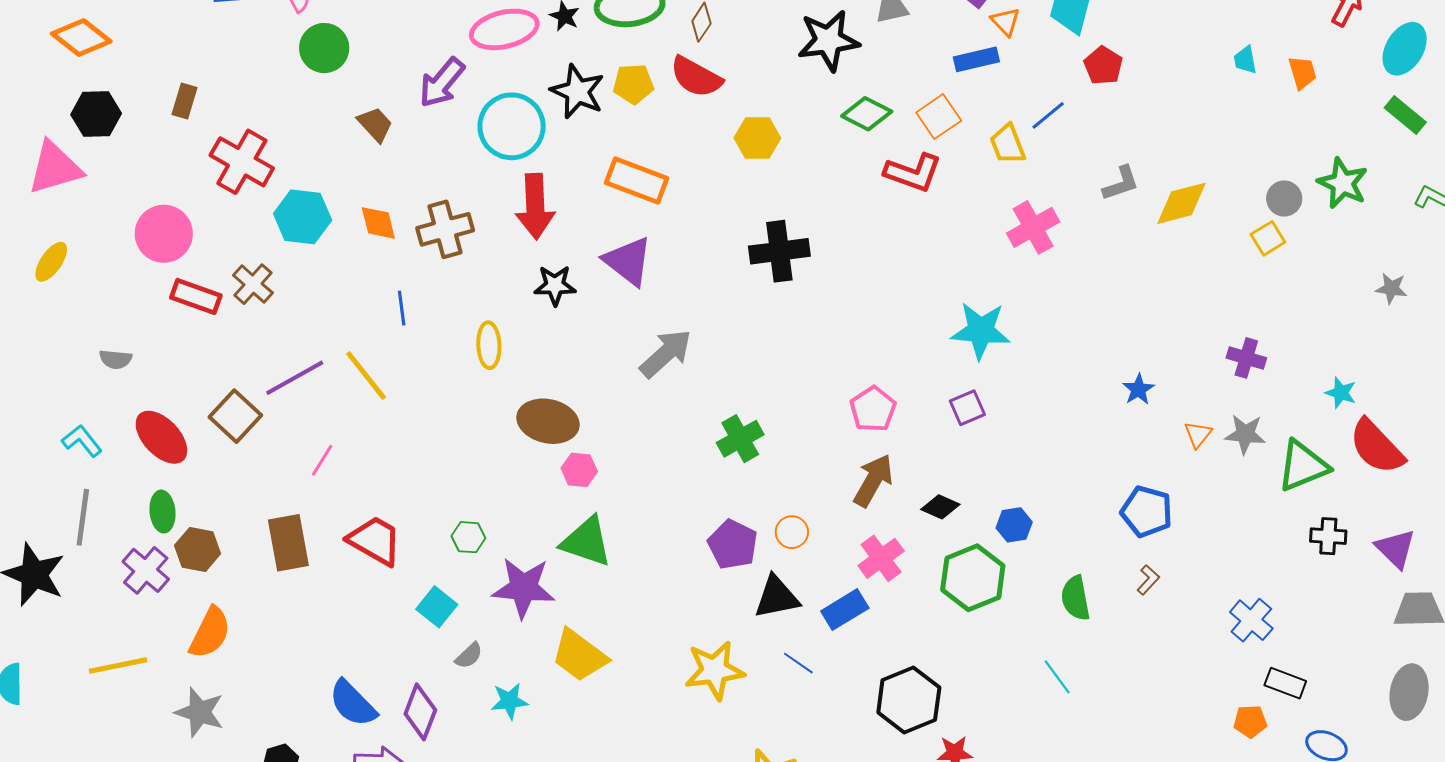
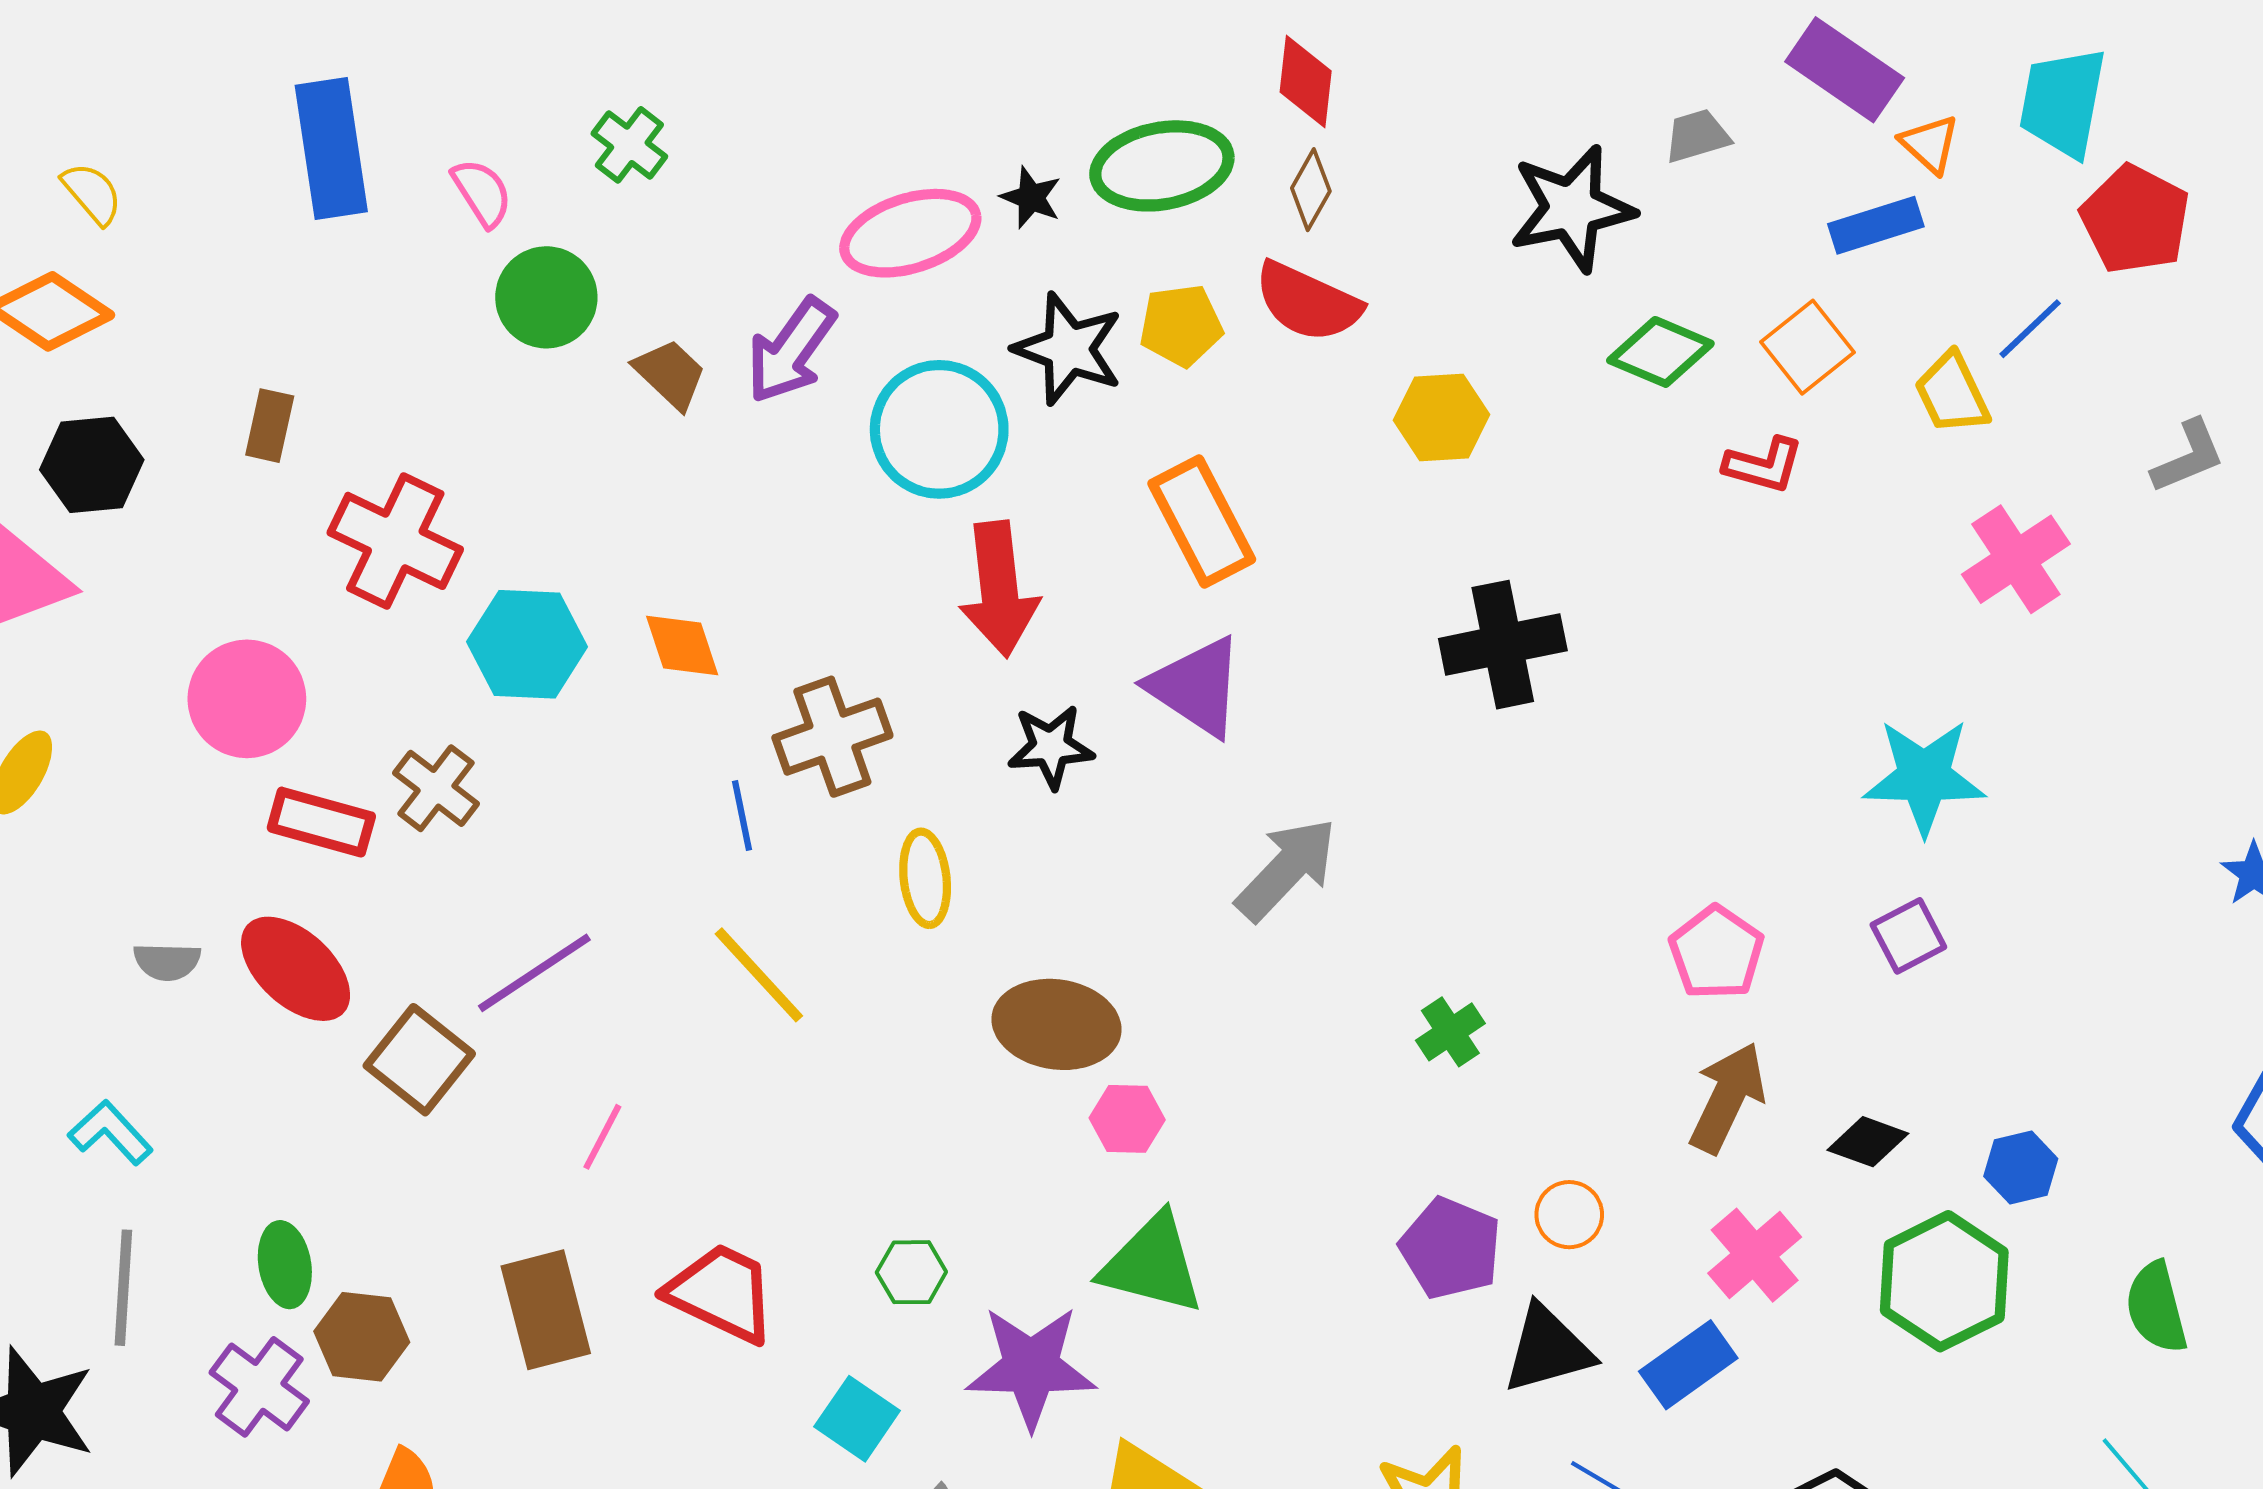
red pentagon: (1103, 66) -> (2135, 219), size x1.4
brown trapezoid: (375, 124) -> (670, 374), moved
red L-shape: (913, 173) -> (1764, 465), size x0.7
orange rectangle: (637, 181) -> (1202, 521), turned 46
brown cross: (445, 229) -> (832, 737), moved
yellow line: (366, 375) -> (759, 975), moved
red ellipse: (161, 437) -> (296, 969), moved
green cross: (740, 439) -> (1450, 1032), size x0.7

